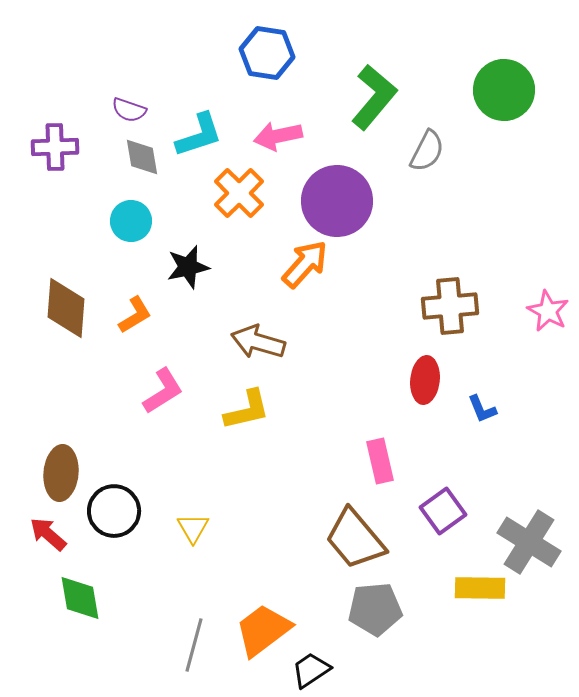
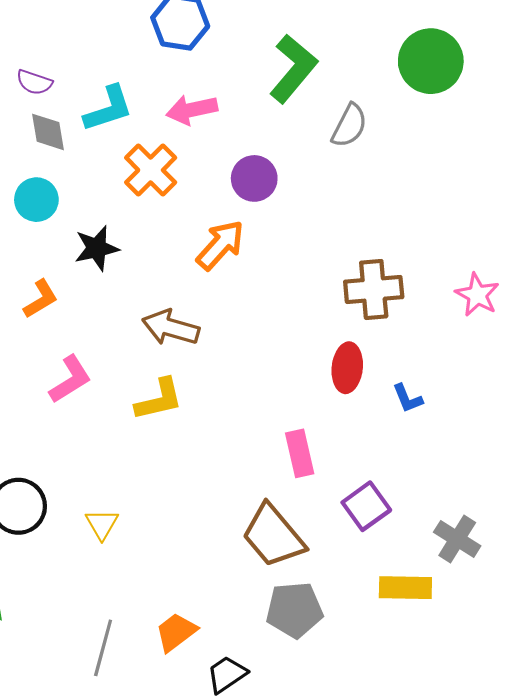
purple circle: (337, 201) -> (254, 178), size x0.6
gray cross: (529, 542) -> (457, 539), size x0.7
orange trapezoid: (263, 630) -> (176, 632), size x0.7

